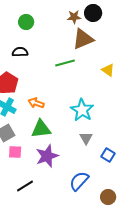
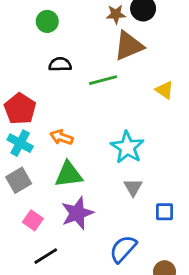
black semicircle: (20, 52) -> (60, 64), moved
pink square: (15, 152) -> (33, 220), moved, turned 32
blue square: (108, 155) -> (165, 212), turned -32

